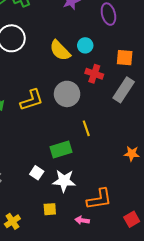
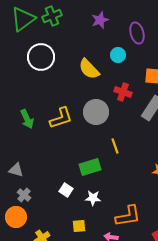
cyan circle: (85, 45) -> (118, 55), moved
white star: (64, 181) -> (93, 198), size x0.7

